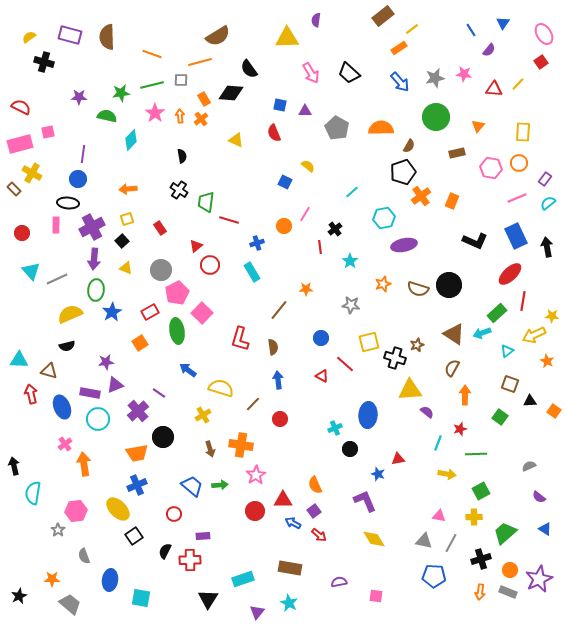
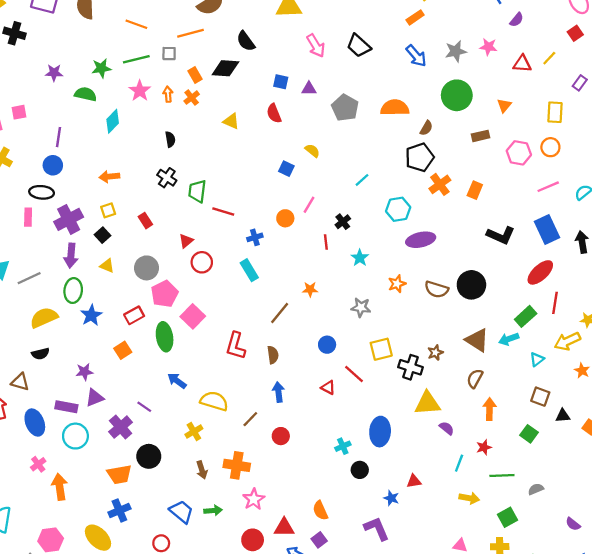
purple rectangle: (545, 179) -> (580, 83), moved
gray semicircle: (529, 466) -> (536, 489), moved

